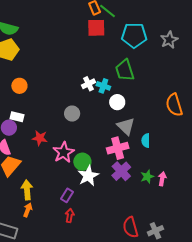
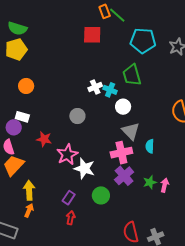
red square: (96, 28) -> (92, 35), moved
green circle: (82, 162) -> (101, 195), moved
white star: (88, 176) -> (84, 168), moved, turned -30

